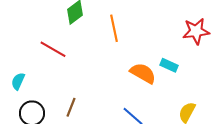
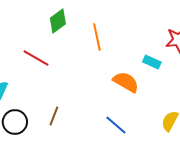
cyan rectangle: (169, 65) -> (152, 62), moved

